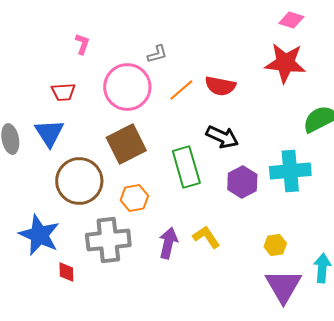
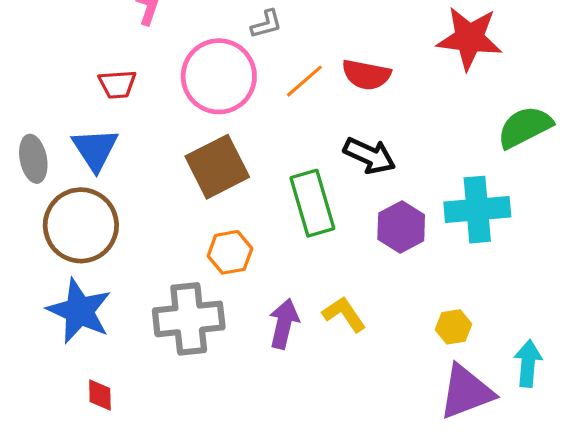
brown circle: (79, 181) -> (81, 225), moved
red diamond: (66, 272) -> (100, 395), moved
purple triangle: (283, 286) -> (466, 392), turned 39

